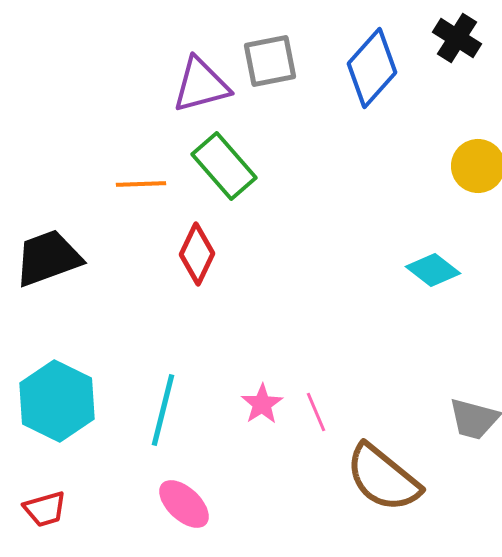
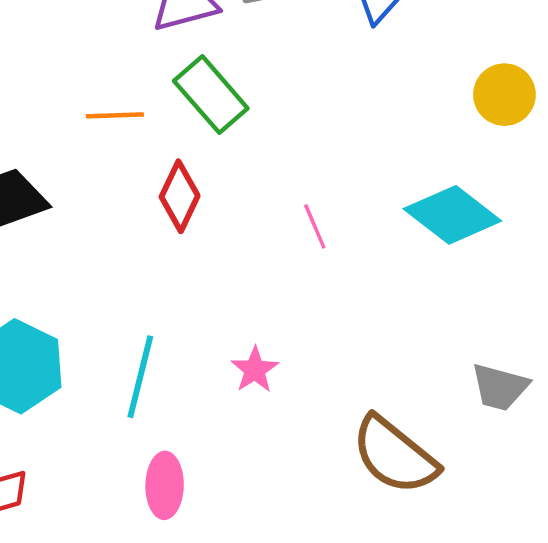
cyan diamond: (433, 270) -> (452, 215), size x1.5
pink line: (316, 412) -> (315, 226), moved
pink ellipse: (184, 504) -> (165, 485), turned 48

